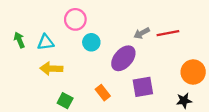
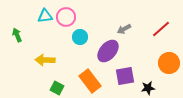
red line: (168, 33) -> (161, 29), moved, turned -30
cyan triangle: (46, 42) -> (45, 16), moved
orange rectangle: (103, 93) -> (90, 81), size x1.6
black star: (184, 101) -> (148, 88), moved

